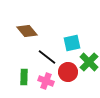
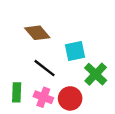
brown diamond: (27, 31) -> (37, 33), moved
red circle: (68, 72) -> (70, 98), moved

